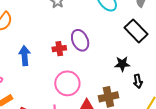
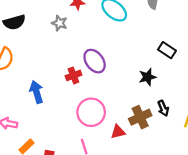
black rectangle: (136, 31) -> (167, 50), moved, size x0.7
black arrow: (138, 81) -> (163, 108), moved

